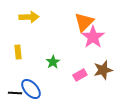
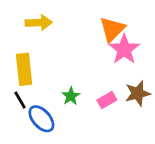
yellow rectangle: (18, 52) -> (24, 69), size x1.6
green star: (53, 62) -> (71, 96), moved
black line: (15, 93) -> (20, 100), moved, turned 56

